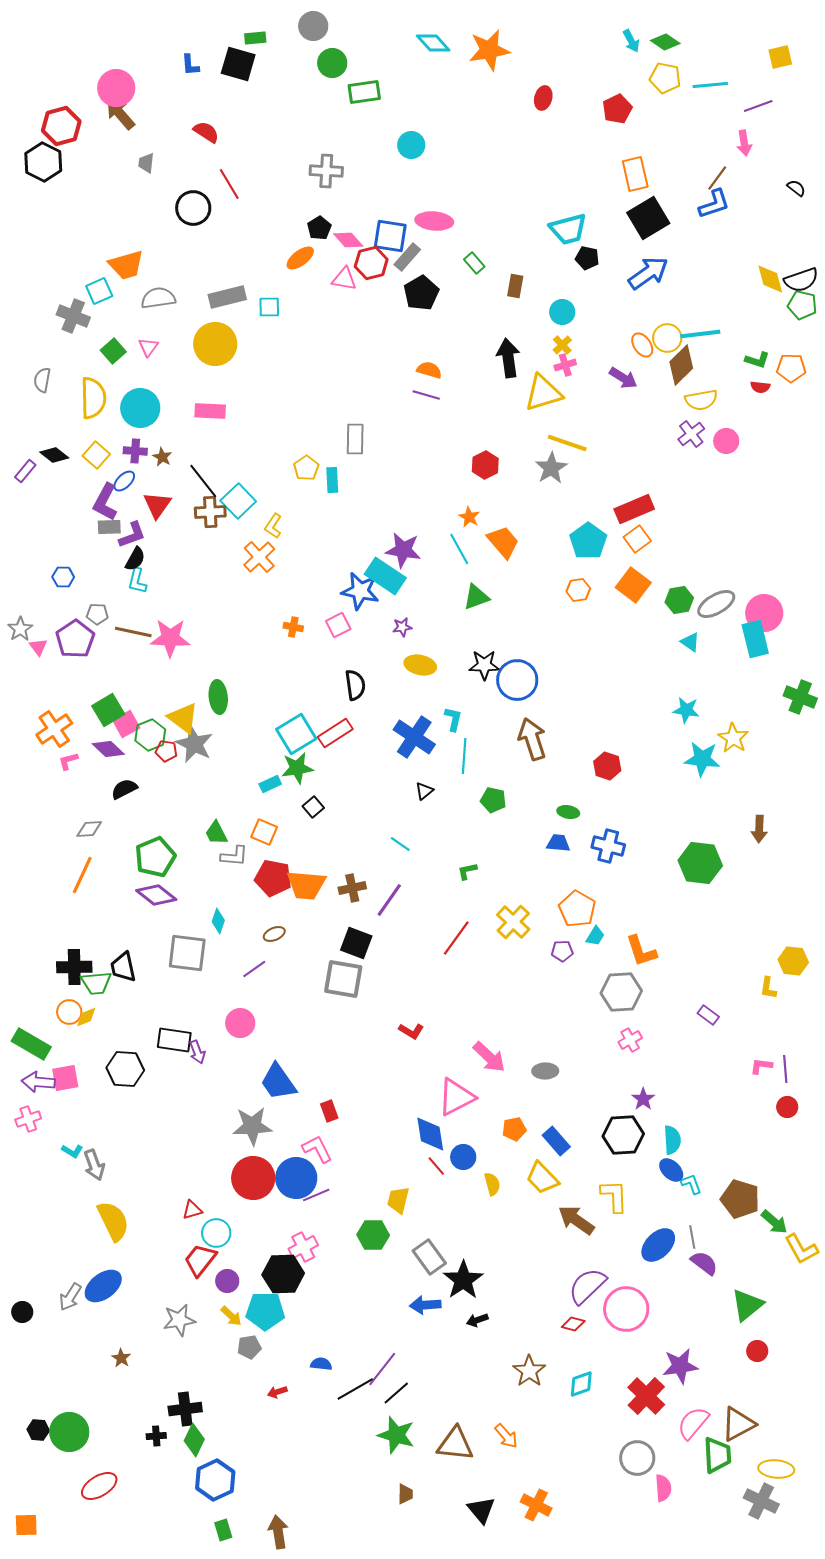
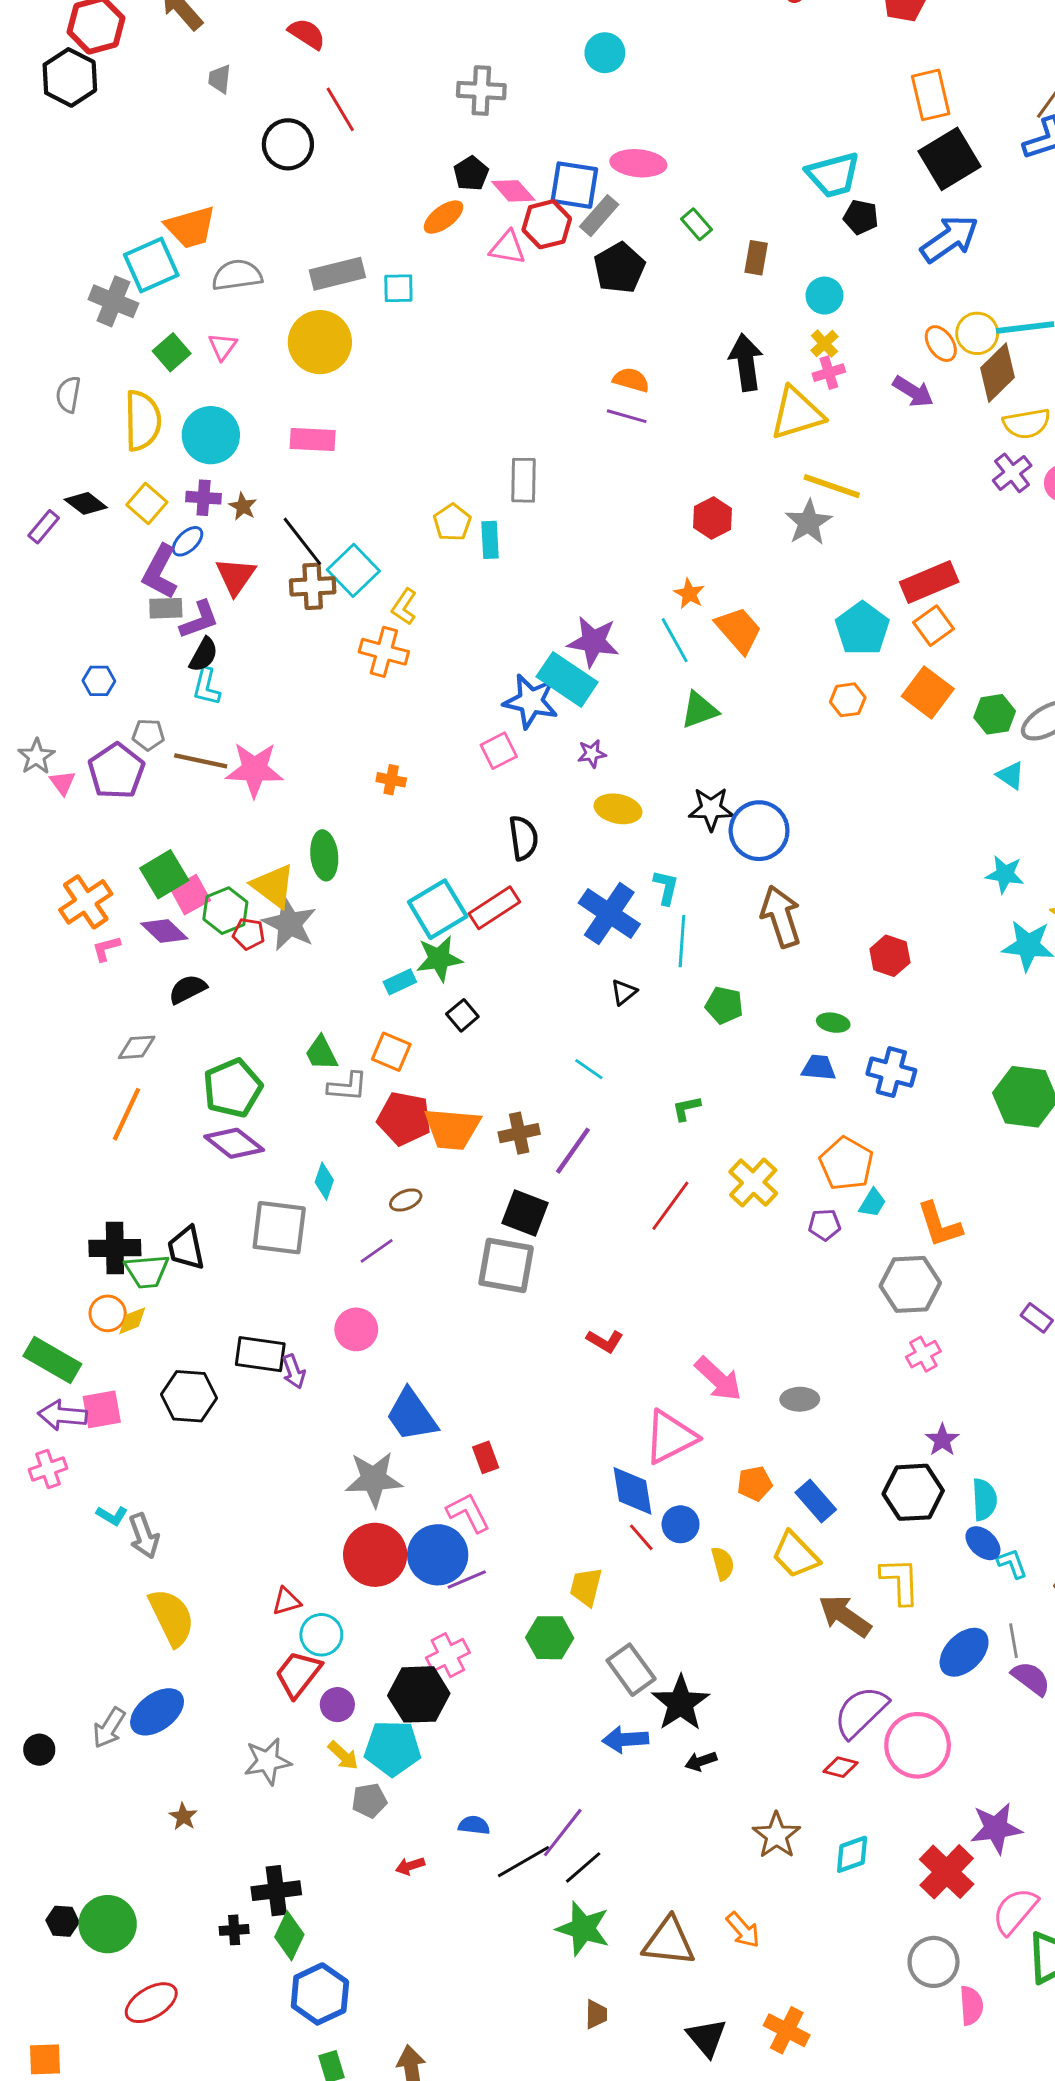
cyan square: (99, 291) -> (151, 265), size x1.4
orange cross: (259, 557) -> (384, 652), turned -32
orange cross: (293, 627) -> (391, 780), moved

